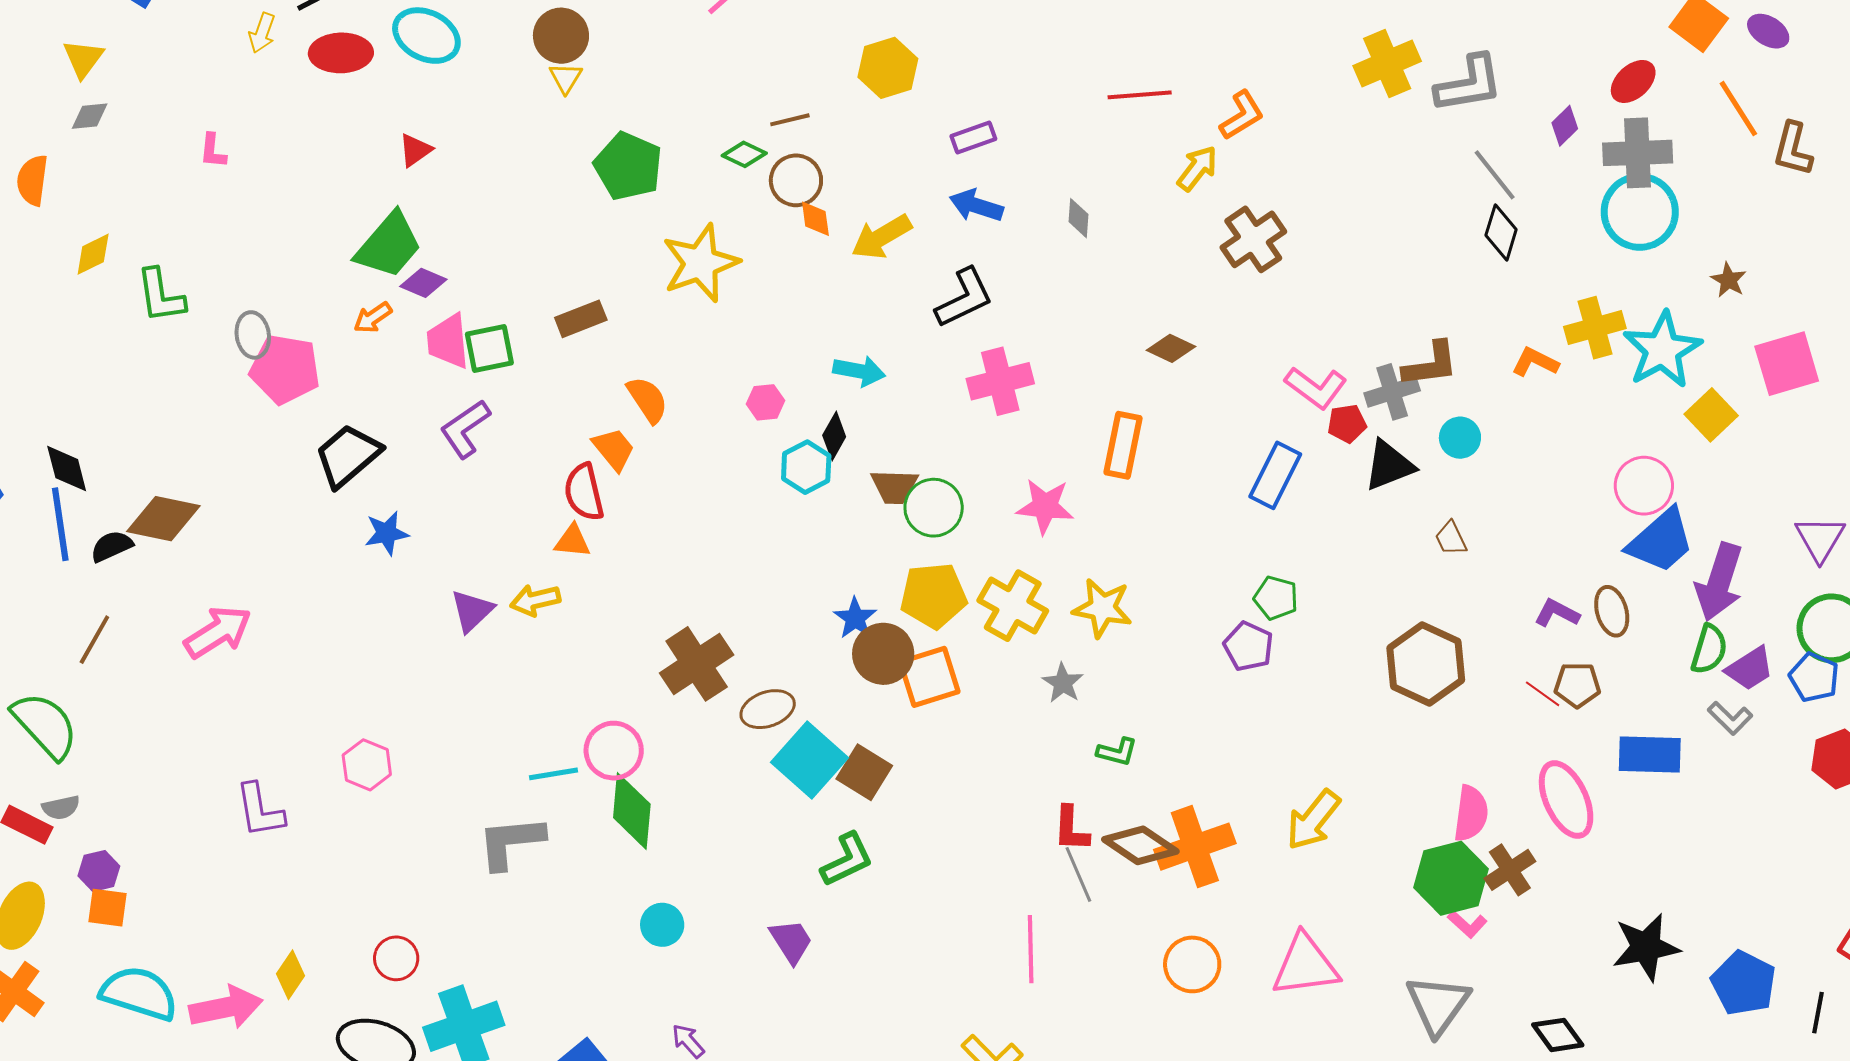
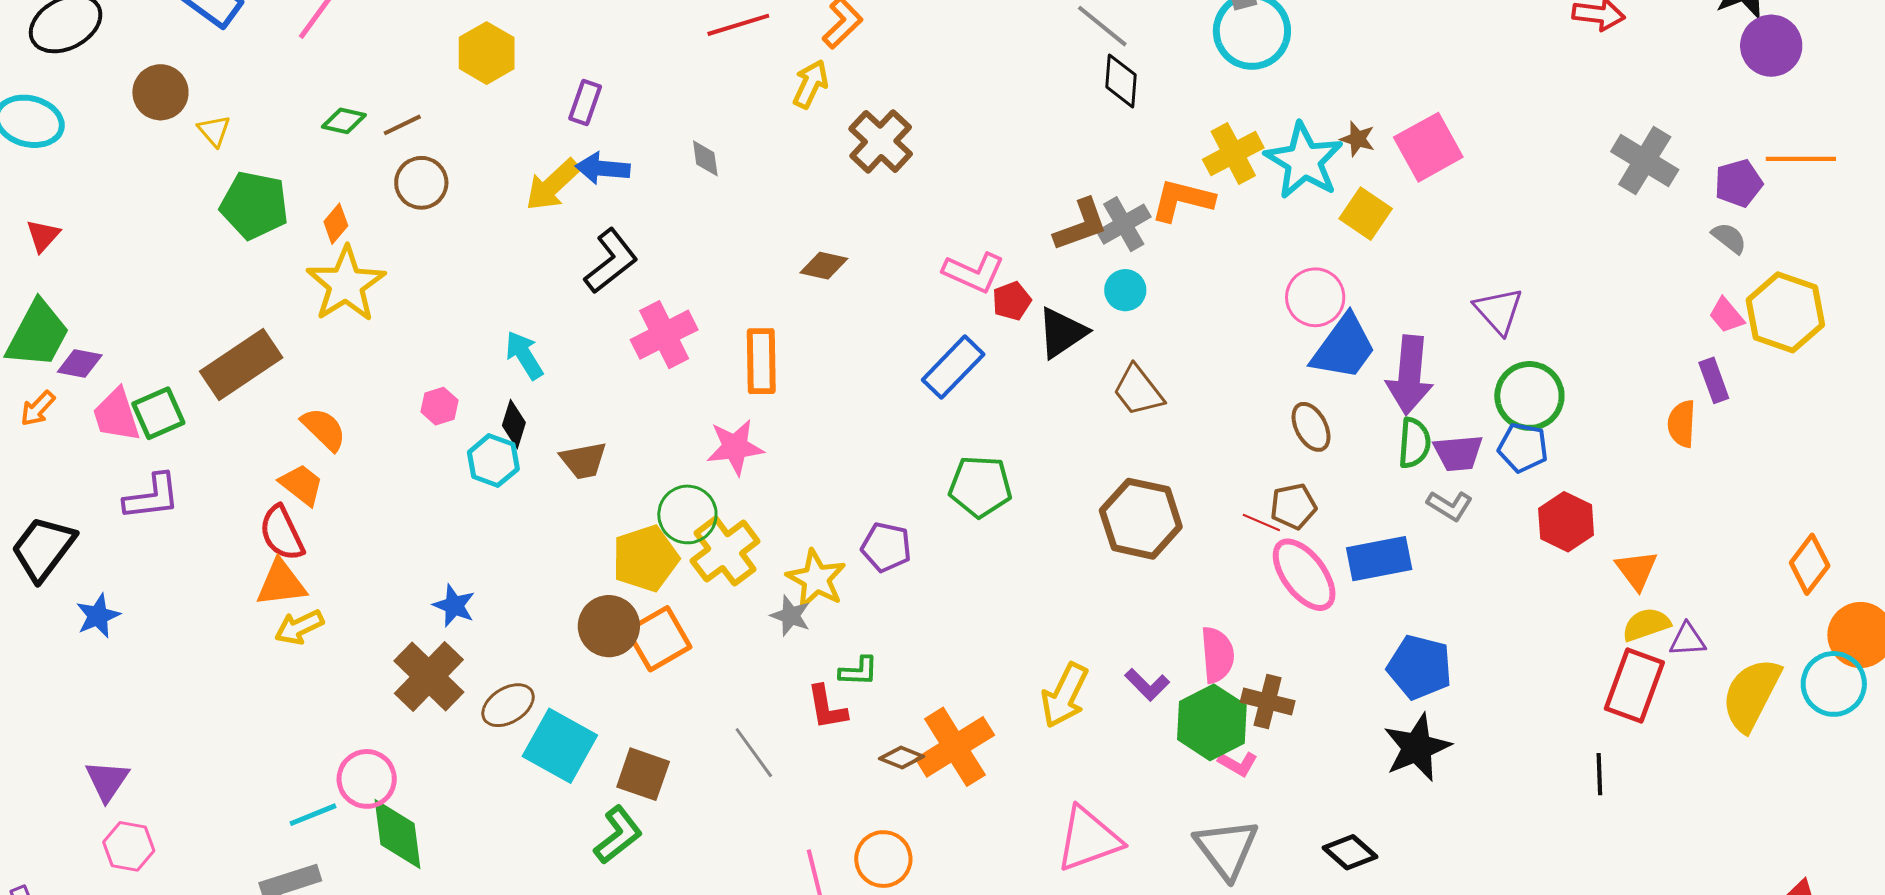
yellow triangle: (566, 78) -> (214, 131), moved
purple rectangle: (973, 137) -> (585, 102), turned -39
green diamond: (744, 154) -> (344, 121), moved
orange diamond: (815, 219) -> (336, 224), moved, turned 60
yellow arrow: (881, 237) -> (553, 185), moved
brown star: (1729, 280) -> (1358, 139), moved
brown rectangle: (581, 319) -> (241, 364), size x1.6
orange L-shape: (1535, 362) -> (1182, 200), size x1.4
cyan arrow: (859, 371) -> (524, 355), turned -120
gray cross: (1392, 392) -> (1124, 224), moved
purple L-shape: (465, 429) -> (152, 497), turned -140
orange rectangle: (1123, 445) -> (761, 361), moved
blue rectangle: (1275, 475) -> (953, 367), turned 30
green circle: (934, 508) -> (687, 514), moved
brown trapezoid: (1451, 538) -> (1138, 391), size x1.5
orange triangle: (573, 541) -> (281, 583), size x1.4
green pentagon: (1276, 598) -> (980, 487), size x1.4
yellow arrow: (535, 600) -> (299, 627), moved
yellow cross: (1013, 606) -> (725, 551), turned 36
yellow star: (1102, 608) -> (816, 579), moved, turned 30
purple triangle: (472, 611) -> (107, 781), moved
purple L-shape: (1557, 613) -> (1147, 685), moved, turned -150
blue star: (855, 618) -> (454, 606), moved
purple pentagon: (1248, 646) -> (886, 547), moved
purple trapezoid: (1750, 669) -> (1458, 453), turned 40
brown square: (864, 772) -> (643, 774), moved
pink ellipse: (1566, 800) -> (1304, 575), moved
red L-shape: (1071, 829) -> (827, 707), moved
brown diamond: (1140, 845) -> (902, 758), size x0.6
brown cross: (1510, 870) -> (1268, 701), turned -30
gray line: (1078, 874) -> (754, 753), moved
orange circle: (1192, 964) -> (883, 859), moved
blue pentagon: (1744, 983) -> (1420, 667), moved

